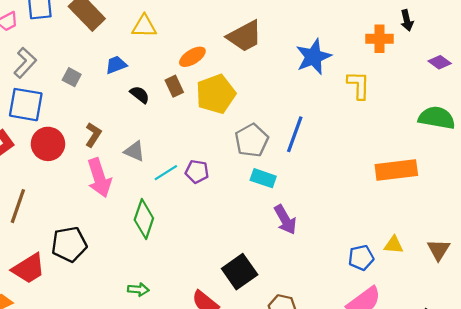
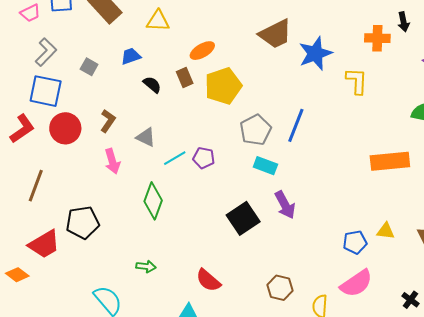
brown trapezoid: (245, 36) -> (275, 34), moved
pink arrow: (99, 178) -> (112, 161), size x0.7
black square: (240, 272) -> (243, 218), moved

